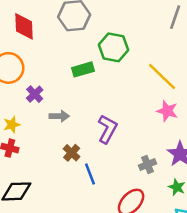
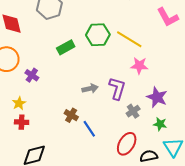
green hexagon: (114, 47) -> (98, 35), moved
gray arrow: (59, 116) -> (90, 89), moved
purple L-shape: (107, 129) -> (117, 88), moved

